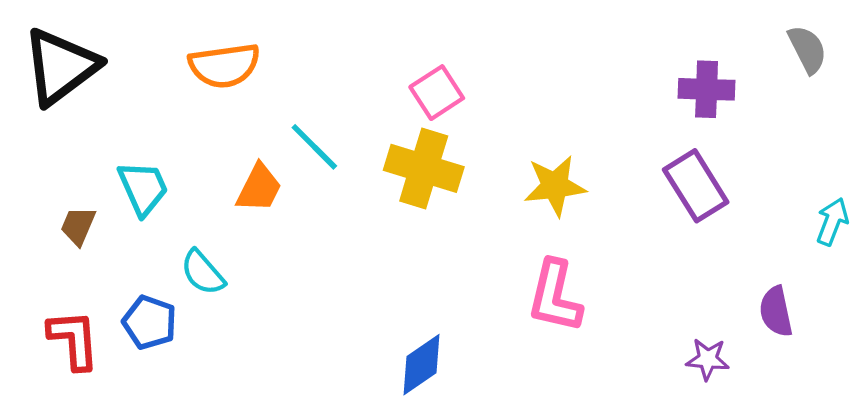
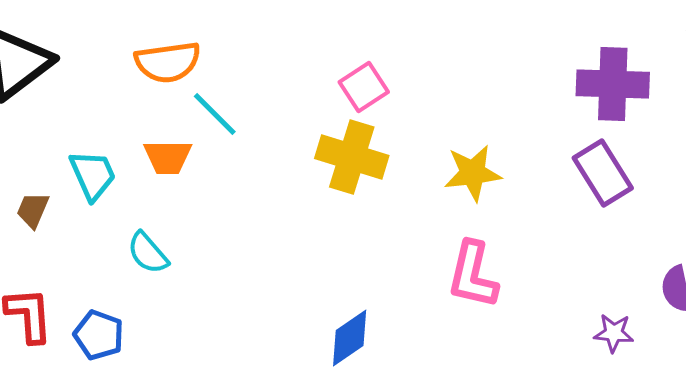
purple cross: (707, 89) -> (613, 84), size x1.4
cyan line: (314, 147) -> (215, 114), moved
orange trapezoid: (259, 188) -> (168, 157), moved, turned 63
blue pentagon: (150, 322) -> (99, 335), moved

